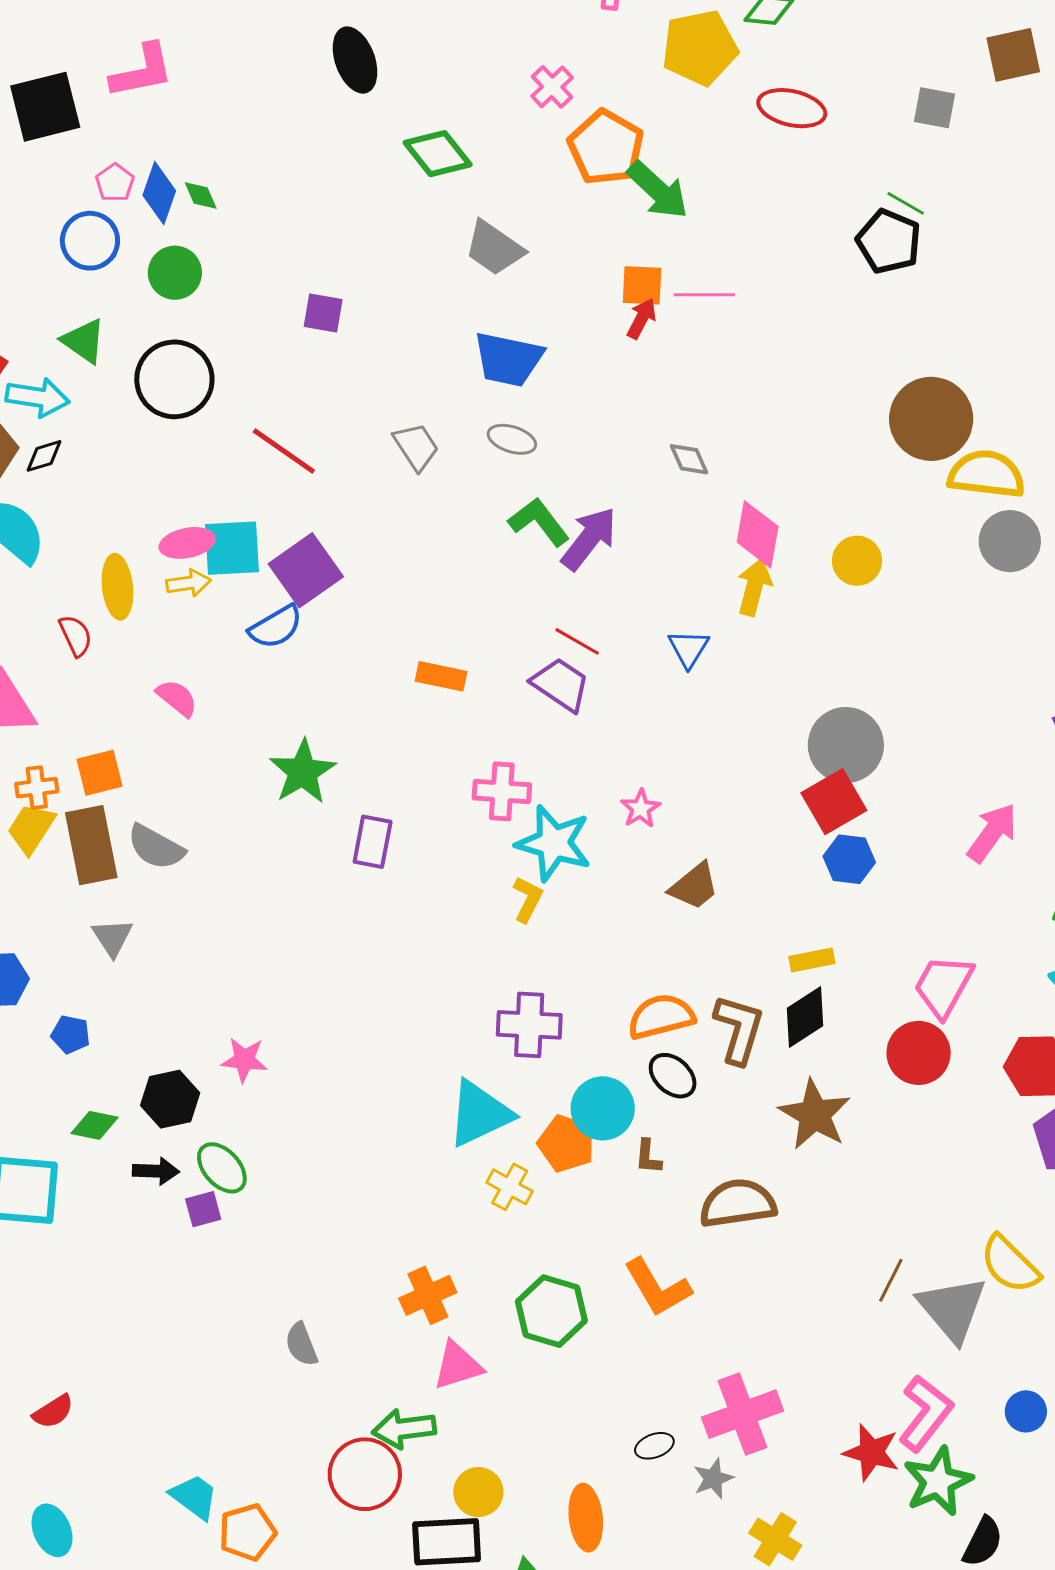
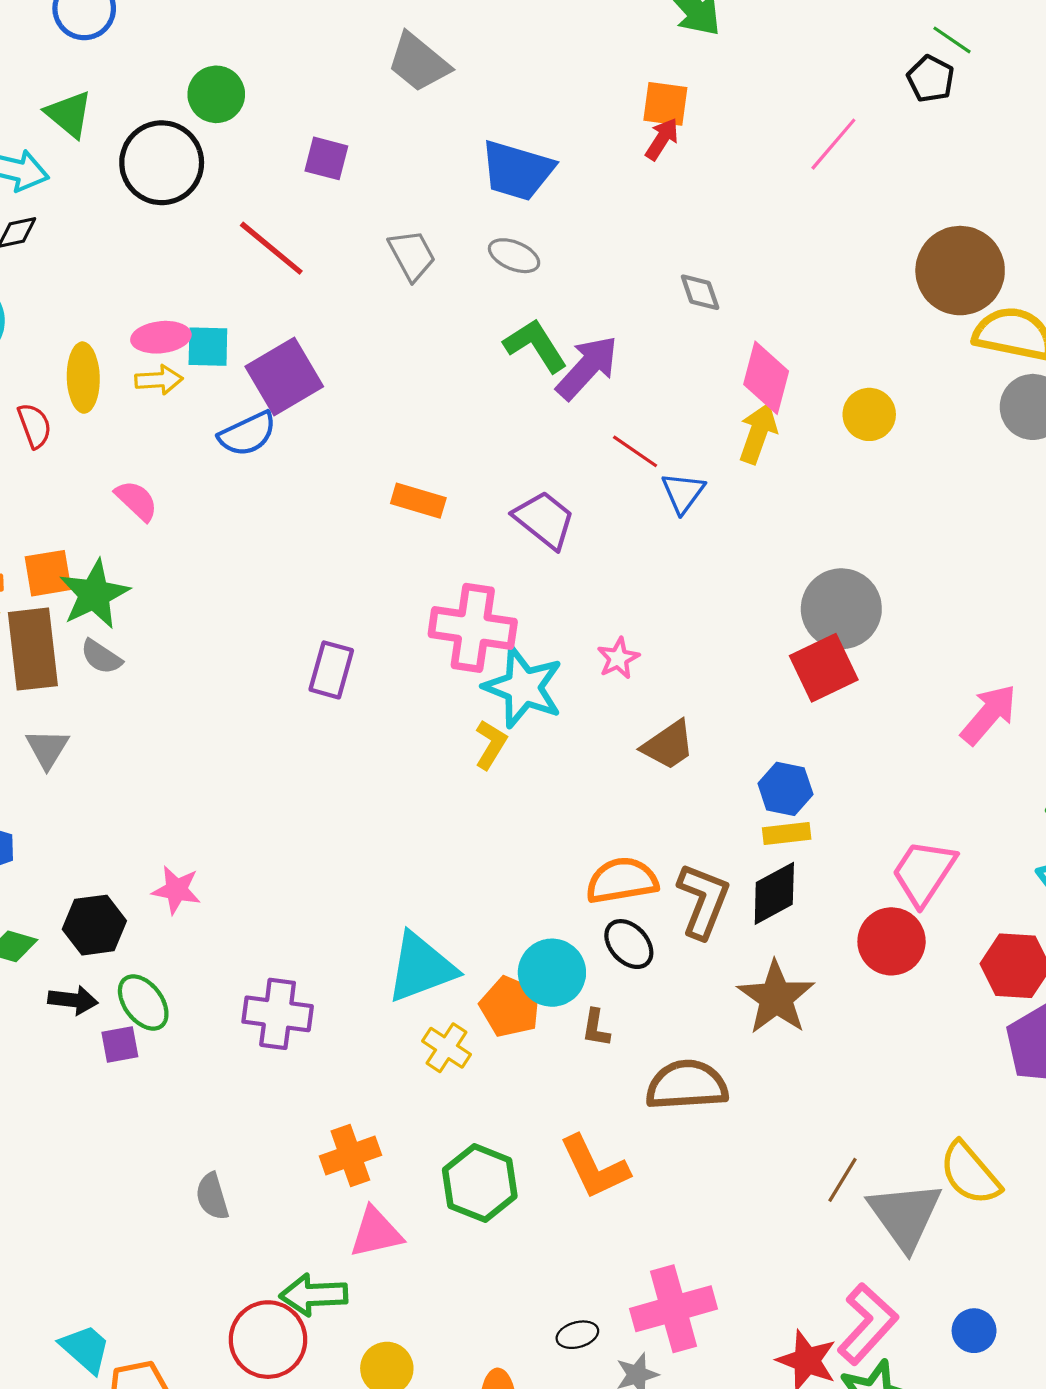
black pentagon: (889, 241) -> (931, 79), size x0.7
gray trapezoid: (494, 248) -> (419, 62), moved
green circle: (175, 273) -> (216, 94), moved
pink line: (704, 295) -> (833, 144), moved, turned -54
purple square: (323, 313) -> (326, 158), moved
cyan square: (232, 548) -> (208, 347), size x0.7
red line: (577, 641) -> (635, 451), moved
green star: (303, 772) -> (94, 594), moved
pink cross: (502, 791) -> (473, 628), size x1.4
gray semicircle: (156, 847) -> (101, 657), size x0.7
blue hexagon: (849, 859) -> (785, 789), moved
purple cross: (529, 1025) -> (278, 1014), moved

